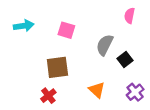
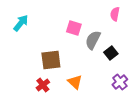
cyan arrow: (24, 26) -> (21, 23), turned -42
pink square: (66, 30) -> (74, 28), moved
orange triangle: (97, 90) -> (75, 82), moved

